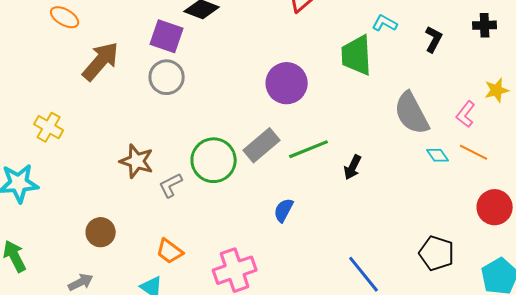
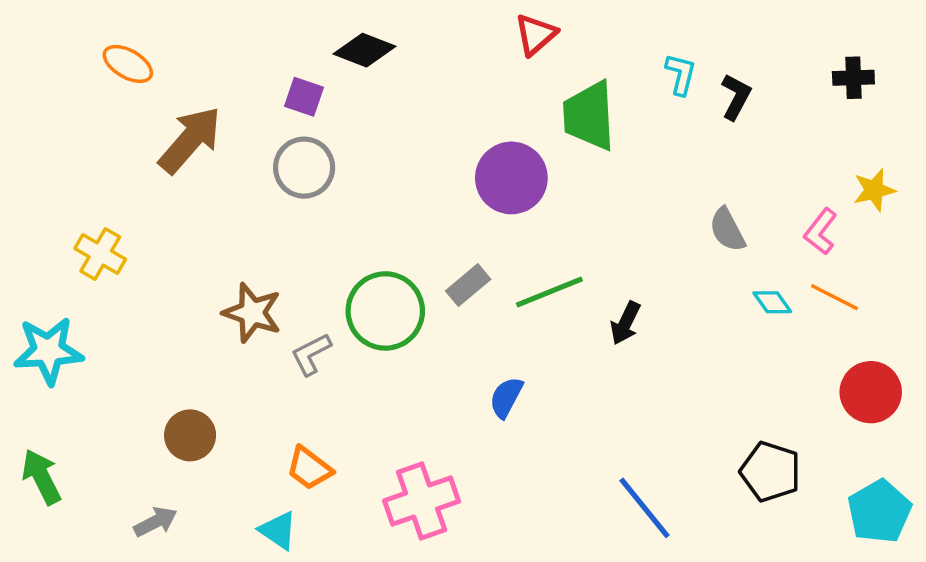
cyan L-shape: (385, 23) -> (681, 74), turned 75
purple square: (167, 36) -> (304, 97), size x0.7
black L-shape: (434, 39) -> (736, 97), moved
green trapezoid: (357, 55) -> (589, 116), moved
gray semicircle: (412, 113) -> (727, 230), size x0.6
gray rectangle: (262, 145) -> (468, 285), size x0.7

